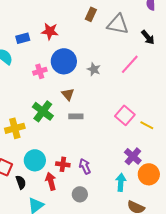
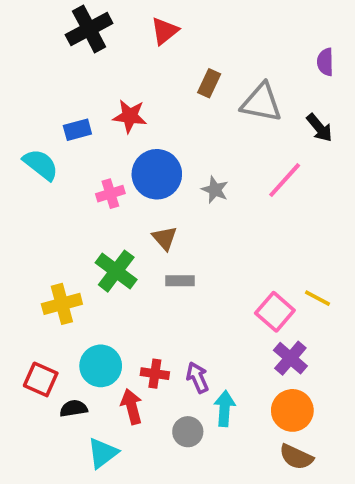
pink square: (125, 115) -> (275, 312), moved
orange circle: (149, 174) -> (292, 410), moved
black semicircle: (21, 182) -> (74, 408), turned -80
cyan arrow: (121, 182) -> (225, 408), moved

